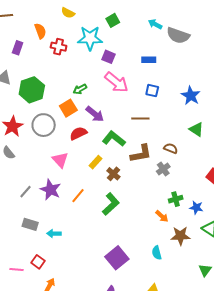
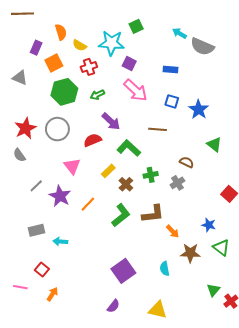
yellow semicircle: (68, 13) -> (80, 45), moved
red cross: (59, 47) -> (89, 67), moved, turned -35
green hexagon: (32, 90) -> (64, 92), moved
blue star: (191, 96) -> (199, 109), moved
orange square: (68, 108) -> (54, 63), moved
brown L-shape: (141, 154) -> (153, 214), moved
gray line: (26, 192) -> (36, 186), moved
green cross: (176, 199) -> (151, 175), moved
gray rectangle: (30, 224) -> (36, 230), turned -35
pink line: (17, 270) -> (20, 287), moved

